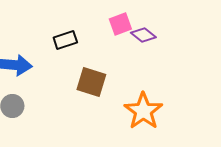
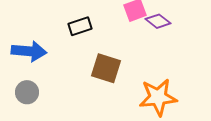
orange star: (143, 111) -> (158, 97), turned 30

